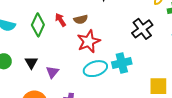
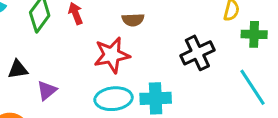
brown semicircle: (81, 19) -> (133, 20), moved
black triangle: (31, 63) -> (18, 69), turned 40

